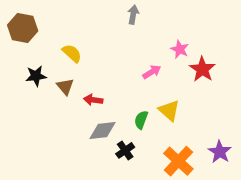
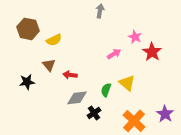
brown hexagon: (23, 28) -> (28, 29), moved
yellow semicircle: (72, 53) -> (54, 40), turned 112
black star: (36, 76) -> (27, 82), moved

